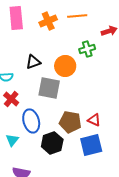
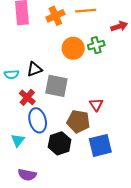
black triangle: (33, 62) -> (34, 69), moved
orange circle: (65, 66) -> (73, 48), moved
red cross: (11, 99) -> (27, 97), moved
red triangle: (94, 120) -> (96, 105), moved, turned 32

